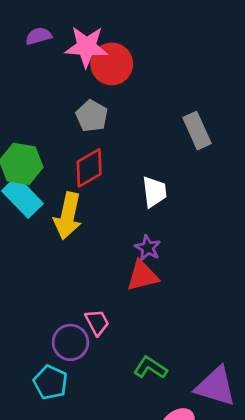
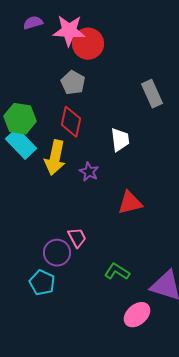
red diamond: (89, 168) -> (71, 122), turned -48
purple star: (148, 248) -> (89, 172), moved
red triangle: (142, 276) -> (130, 203), moved

